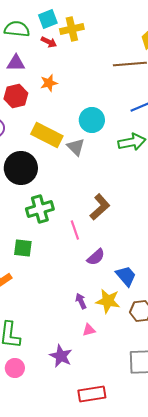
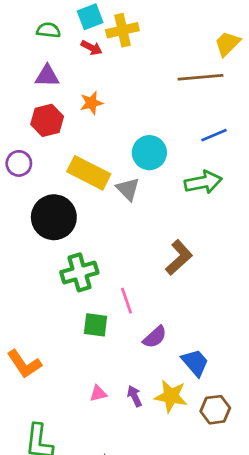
green semicircle: (17, 29) -> (48, 30), size x0.7
brown L-shape: (100, 207) -> (179, 258), moved
green square: (23, 248) -> (96, 325), moved
pink triangle: (89, 330) -> (98, 394), moved

